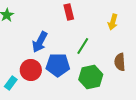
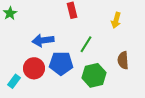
blue arrow: (40, 42) -> (43, 40), turned 55

